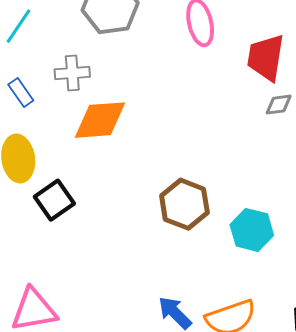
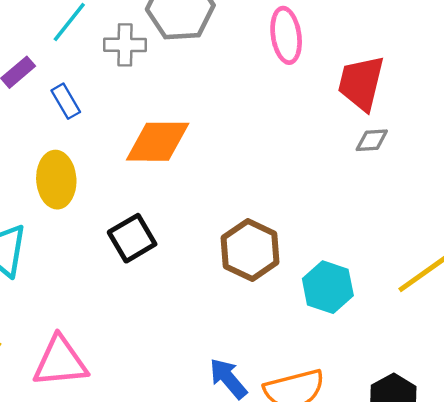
gray cross: (72, 73) -> (125, 45), moved
black square: (54, 200) -> (132, 238), moved

